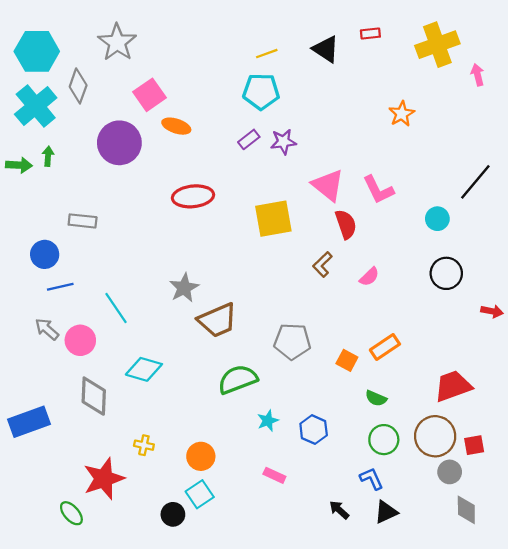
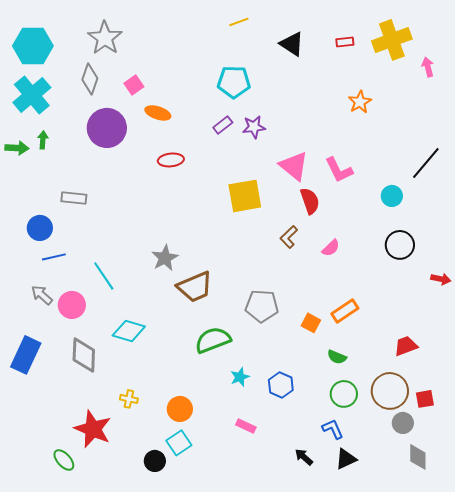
red rectangle: (370, 33) -> (345, 42), moved
yellow line: (267, 54) -> (239, 22), moved
gray diamond: (78, 86) -> (90, 79), moved
pink square: (150, 95) -> (134, 85), size x0.7
red ellipse: (193, 196) -> (171, 160), moved, size x0.7
red trapezoid: (453, 386) -> (406, 346), size x0.7
blue rectangle: (29, 422) -> (26, 355), moved, turned -45
red star: (104, 479) -> (93, 429), turned -30

